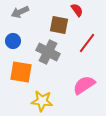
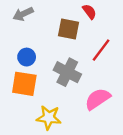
blue circle: (13, 41) -> (27, 57), moved
gray cross: (48, 52) -> (67, 72), moved

